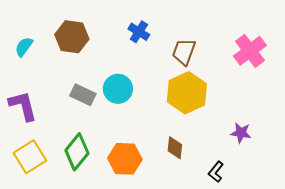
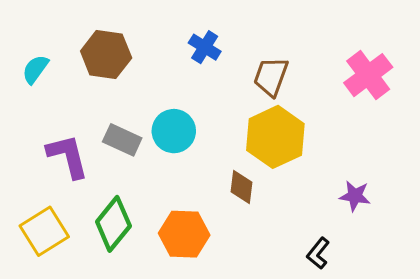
purple L-shape: (23, 106) -> (68, 156), moved
brown diamond: (175, 148) -> (242, 187), moved

